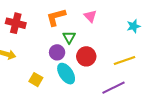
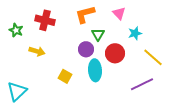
cyan star: (134, 26) -> (135, 33), moved
yellow line: (125, 60) -> (153, 57), turned 60
cyan ellipse: (66, 74) -> (95, 70), turned 30

